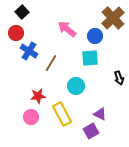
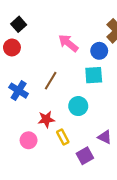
blue cross: (29, 51) -> (19, 91), moved
red star: (38, 96) -> (46, 119), moved
yellow rectangle: (62, 114) -> (63, 137), size x0.6
purple square: (91, 131) -> (85, 156), moved

